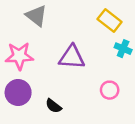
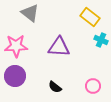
pink circle: (110, 90) -> (93, 86), moved
black semicircle: (53, 106) -> (55, 87), moved

